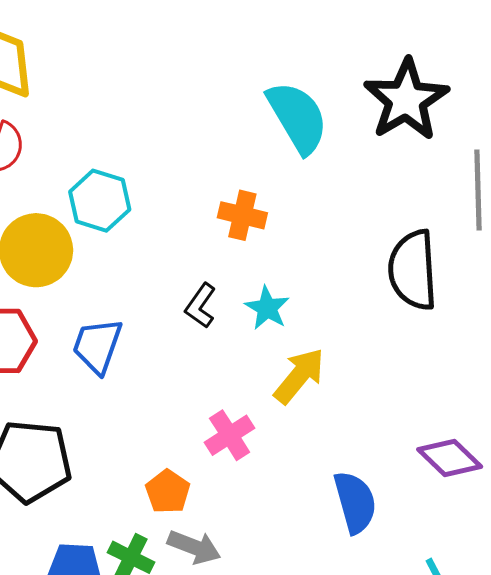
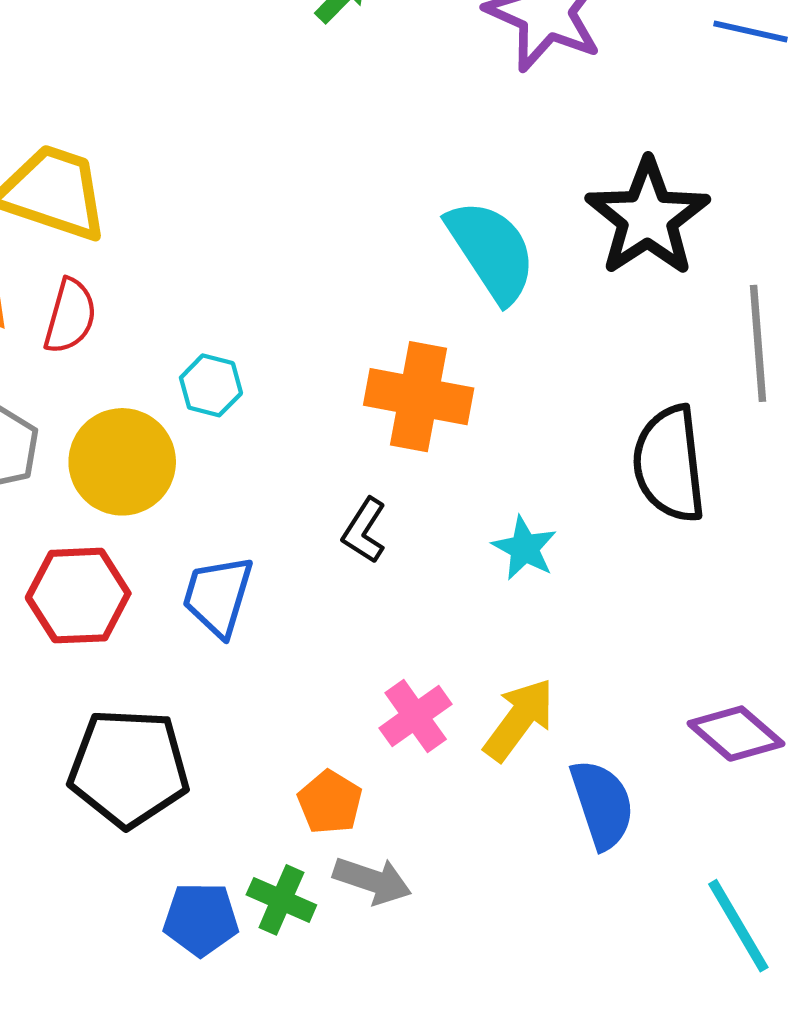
cyan hexagon: (100, 201) -> (211, 385), size x0.7
orange cross: (242, 215) -> (419, 397), size x1.5
cyan star: (267, 308) -> (524, 548), moved
yellow arrow: (299, 376) -> (519, 719), moved

